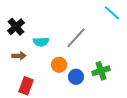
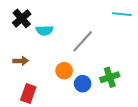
cyan line: (112, 13) -> (122, 14), turned -36
black cross: (16, 27) -> (22, 18), moved
cyan semicircle: (41, 42) -> (45, 30), moved

